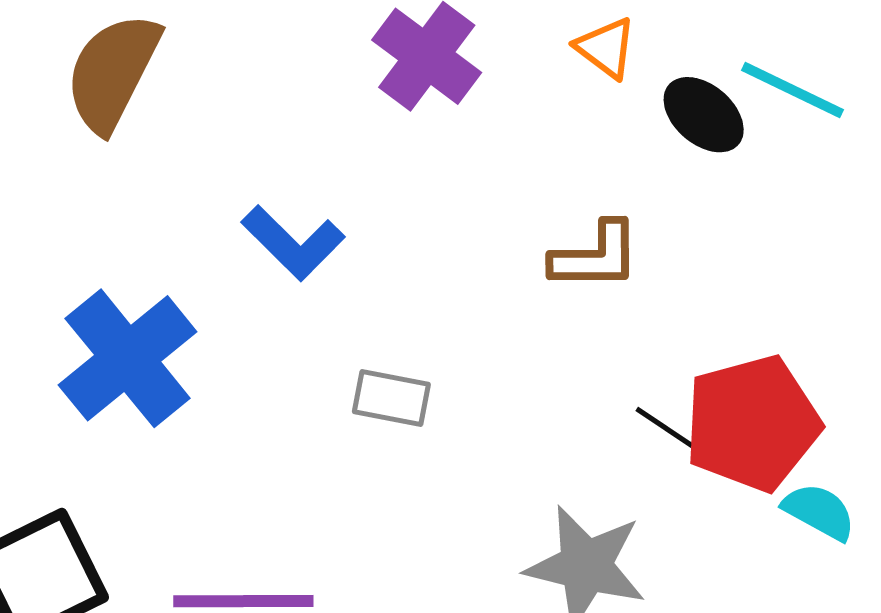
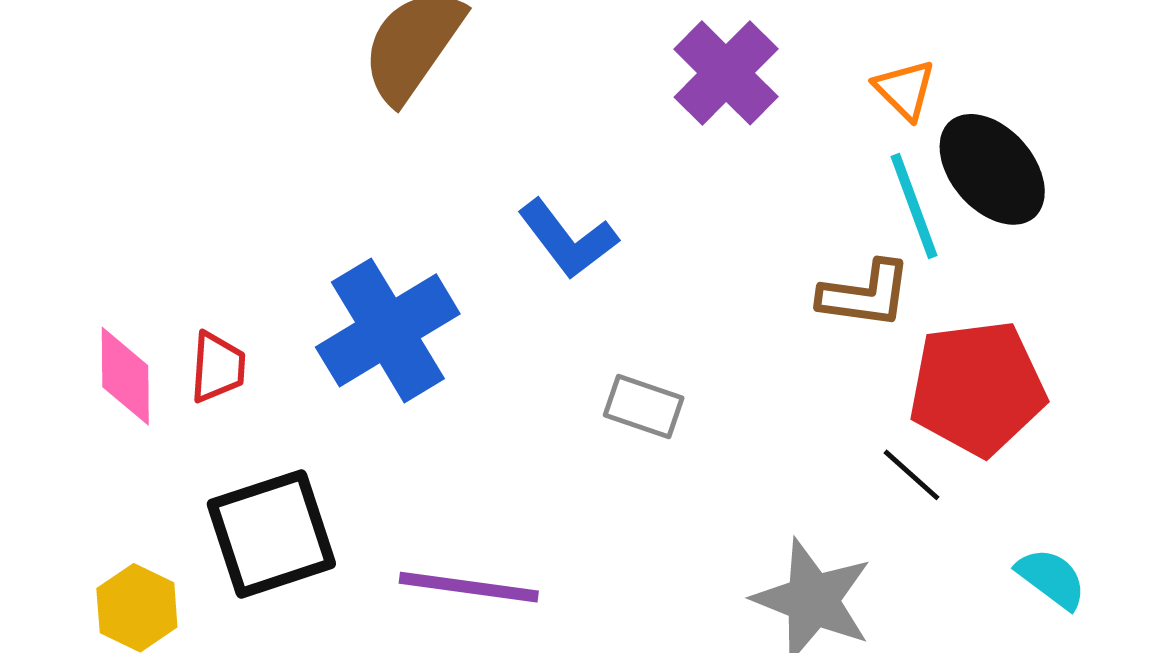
cyan line: (792, 90) -> (914, 206), moved, turned 36
black ellipse: (704, 115) -> (992, 169), size x1.4
red pentagon: (752, 423) -> (977, 388), moved

